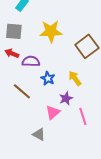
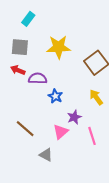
yellow arrow: (75, 78) -> (96, 97), moved
brown line: (22, 91) -> (25, 129), moved

